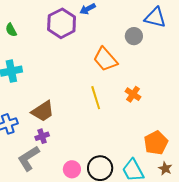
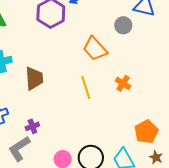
brown trapezoid: (43, 111) -> (34, 78), moved, turned -60

